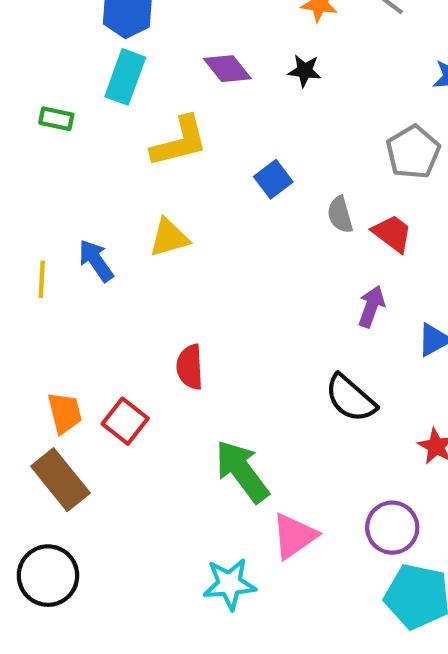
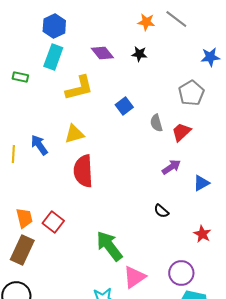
red trapezoid: (392, 233) -> (181, 132), turned -80
purple arrow: (371, 306) -> (171, 167), turned 36
red semicircle: (190, 367) -> (83, 171), moved, size x1.5
black semicircle: (350, 398) -> (161, 211), size x0.6
brown rectangle: (60, 480) -> (22, 250), turned 64

